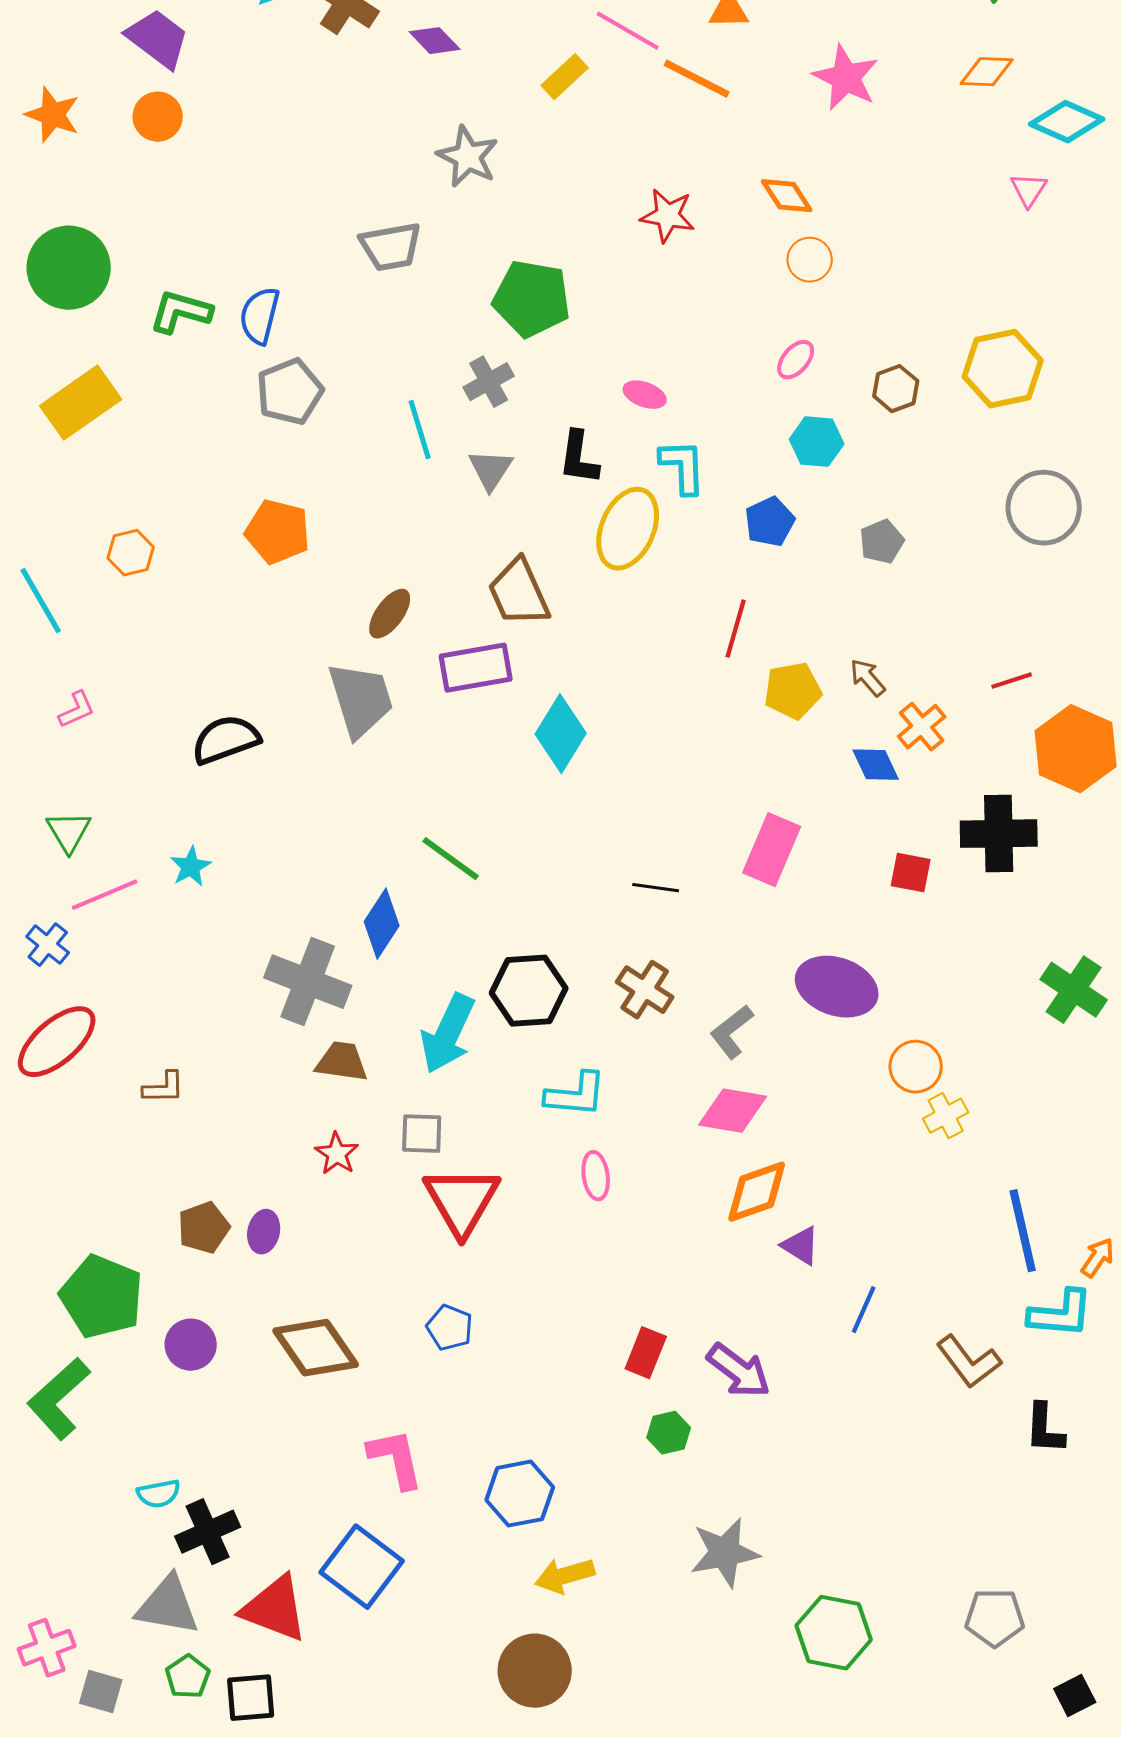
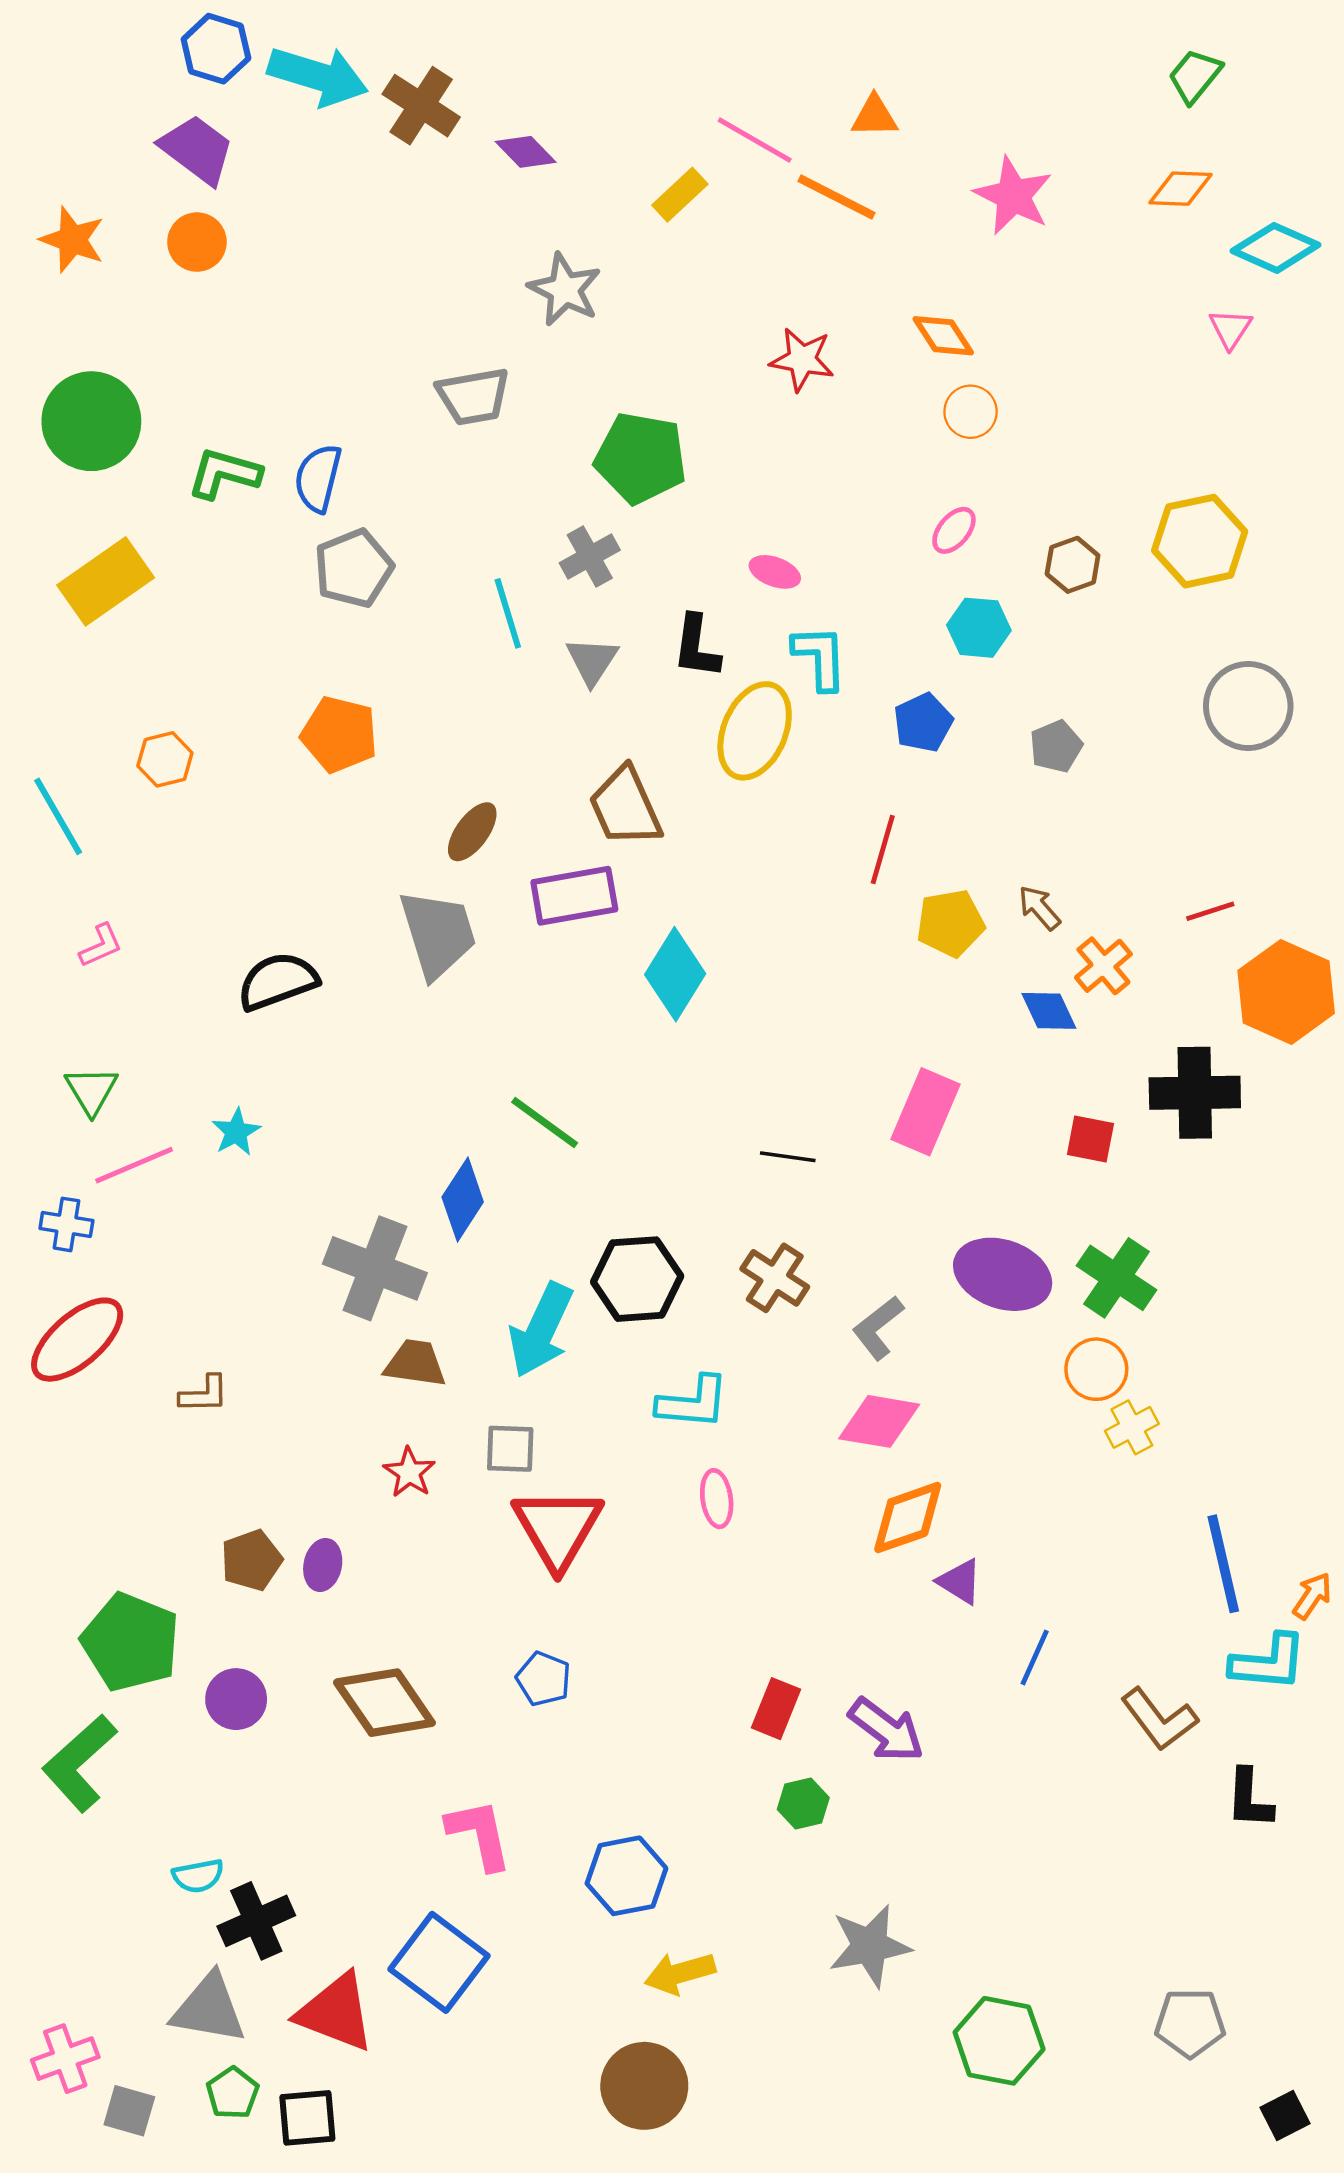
blue cross: (48, 945) -> (66, 1224), turned -30
green cross: (1074, 990) -> (1116, 1278), moved

